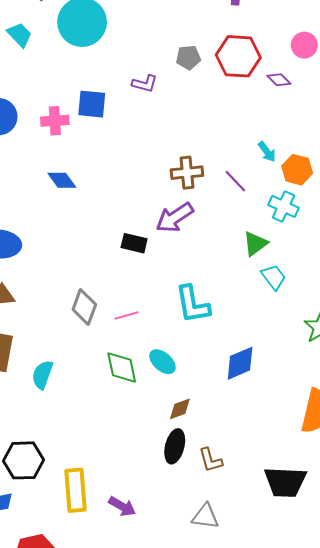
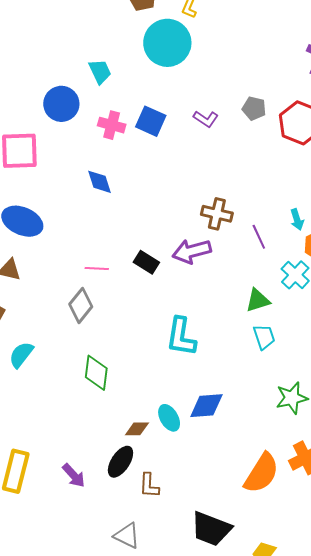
cyan trapezoid: (19, 35) -> (100, 72), moved
pink line: (126, 316) -> (97, 268), moved
cyan ellipse: (162, 362) -> (169, 418), moved
purple arrow: (122, 506) -> (74, 475), moved

